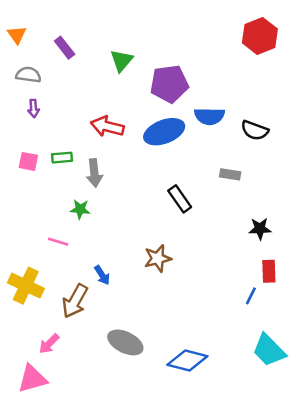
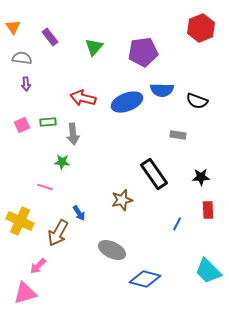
purple pentagon: (169, 84) -> (143, 52), moved
pink square: (28, 161) -> (22, 125), turned -35
black rectangle: (180, 199) -> (154, 174), moved, size x1.4
blue line: (251, 296) -> (177, 224), moved
gray ellipse: (125, 342) -> (112, 250), moved

